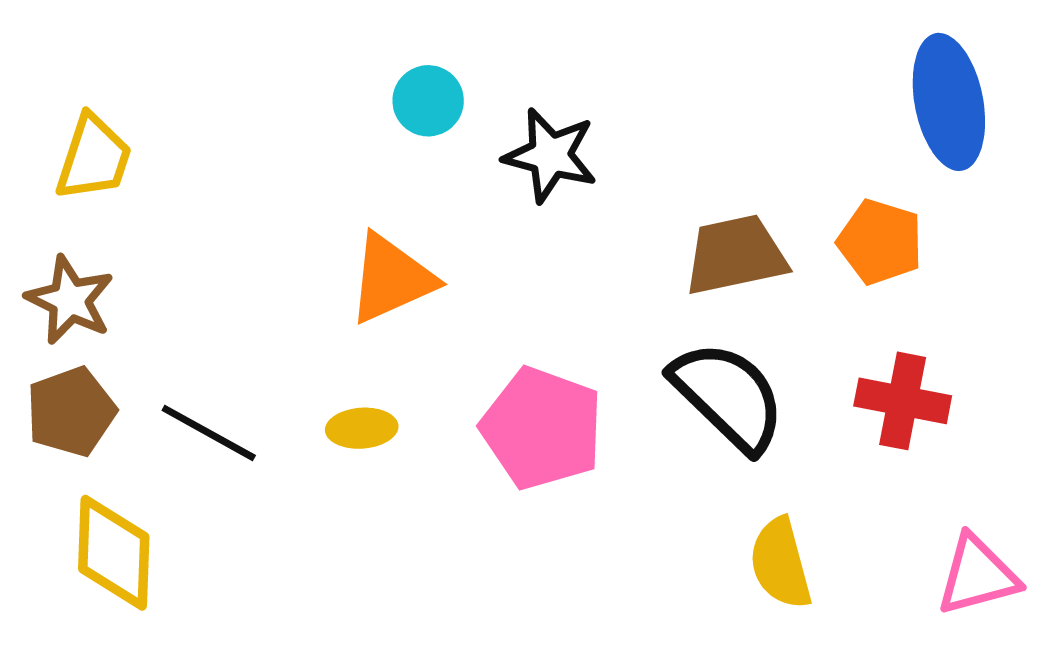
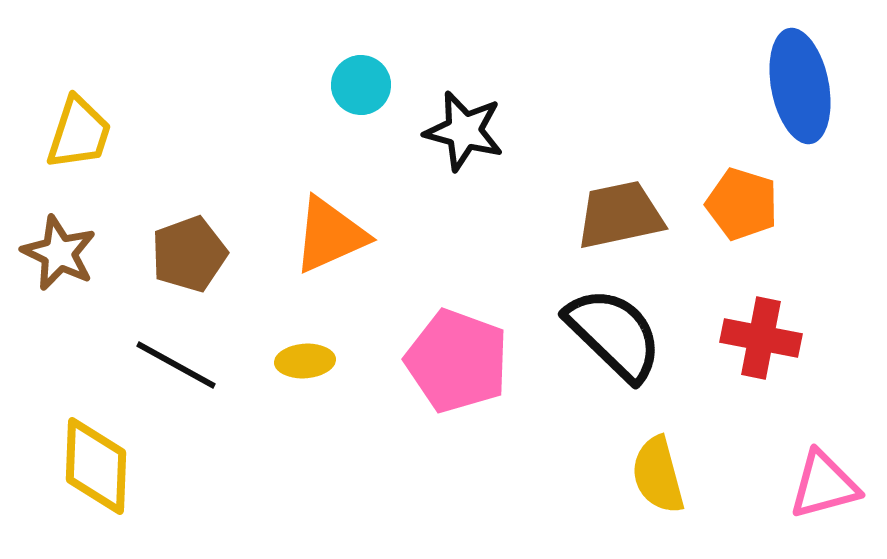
brown pentagon: (71, 412) -> (189, 254), moved

